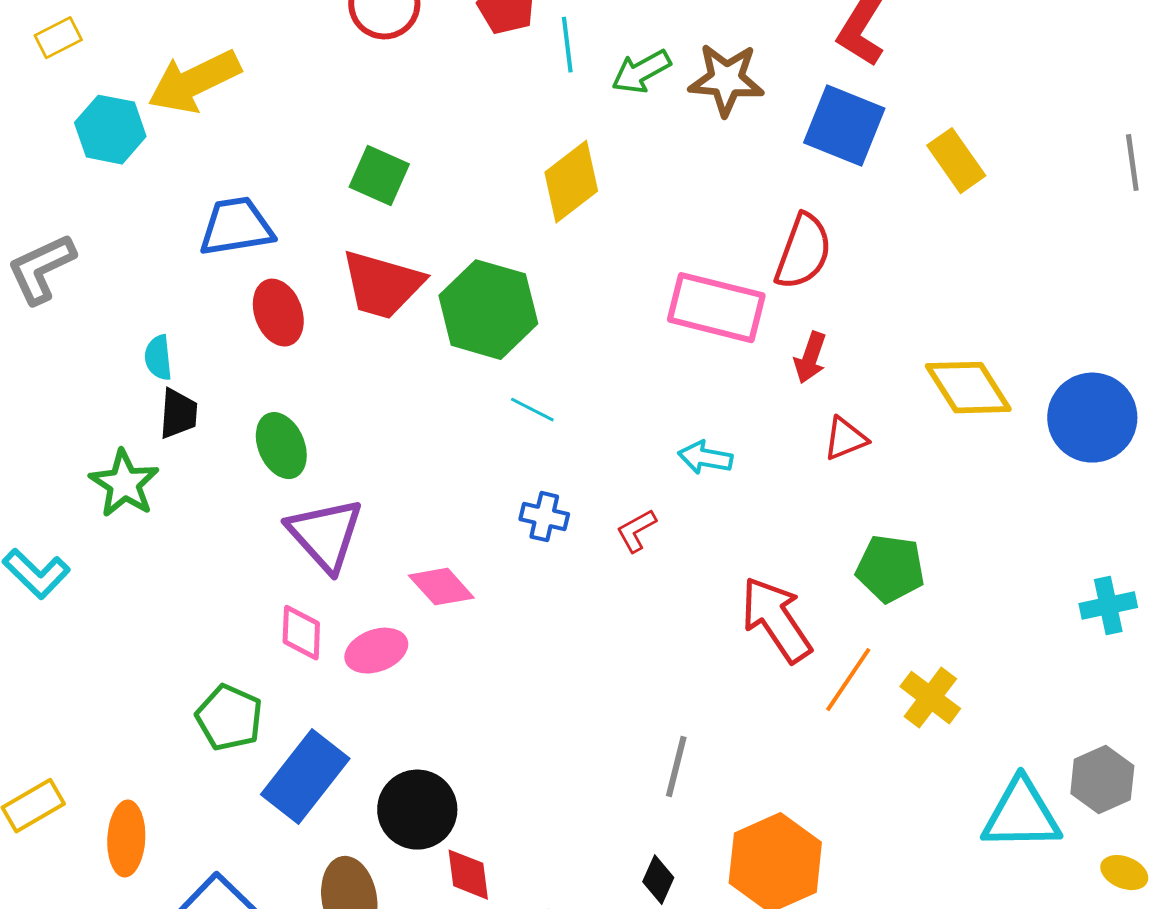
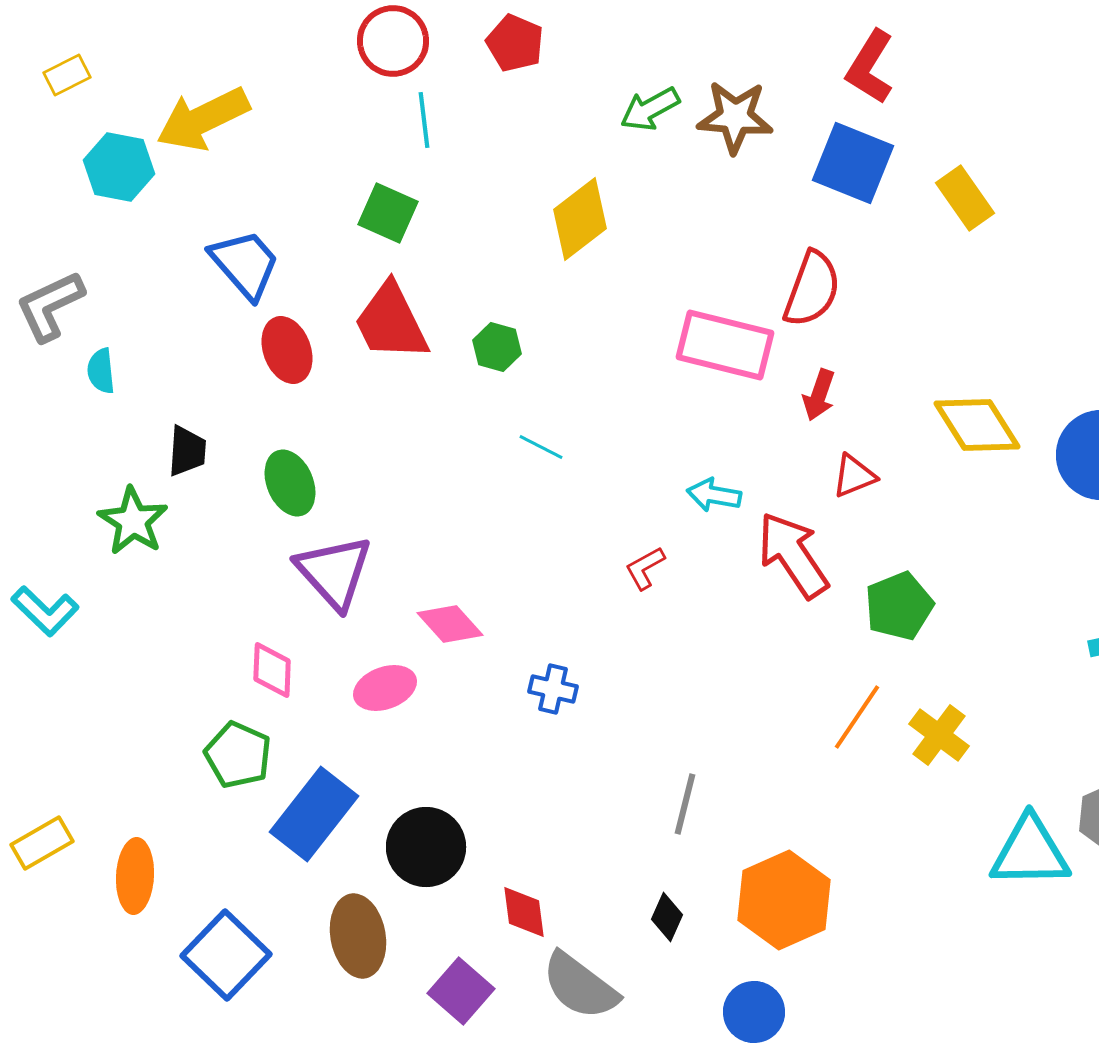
cyan line: (567, 45) -> (424, 120), moved
blue trapezoid: (236, 227) -> (245, 264), turned 58
red trapezoid: (382, 285) -> (391, 322), turned 48
green hexagon: (488, 310) -> (497, 347), size x0.5
cyan semicircle: (158, 358) -> (101, 371), moved
blue cross: (544, 517) -> (553, 689), moved
green pentagon: (890, 569) -> (899, 606), turned -30
red arrow: (776, 620) -> (793, 555), moved
pink diamond: (301, 633) -> (272, 670), moved
red diamond: (468, 875) -> (524, 912), moved

